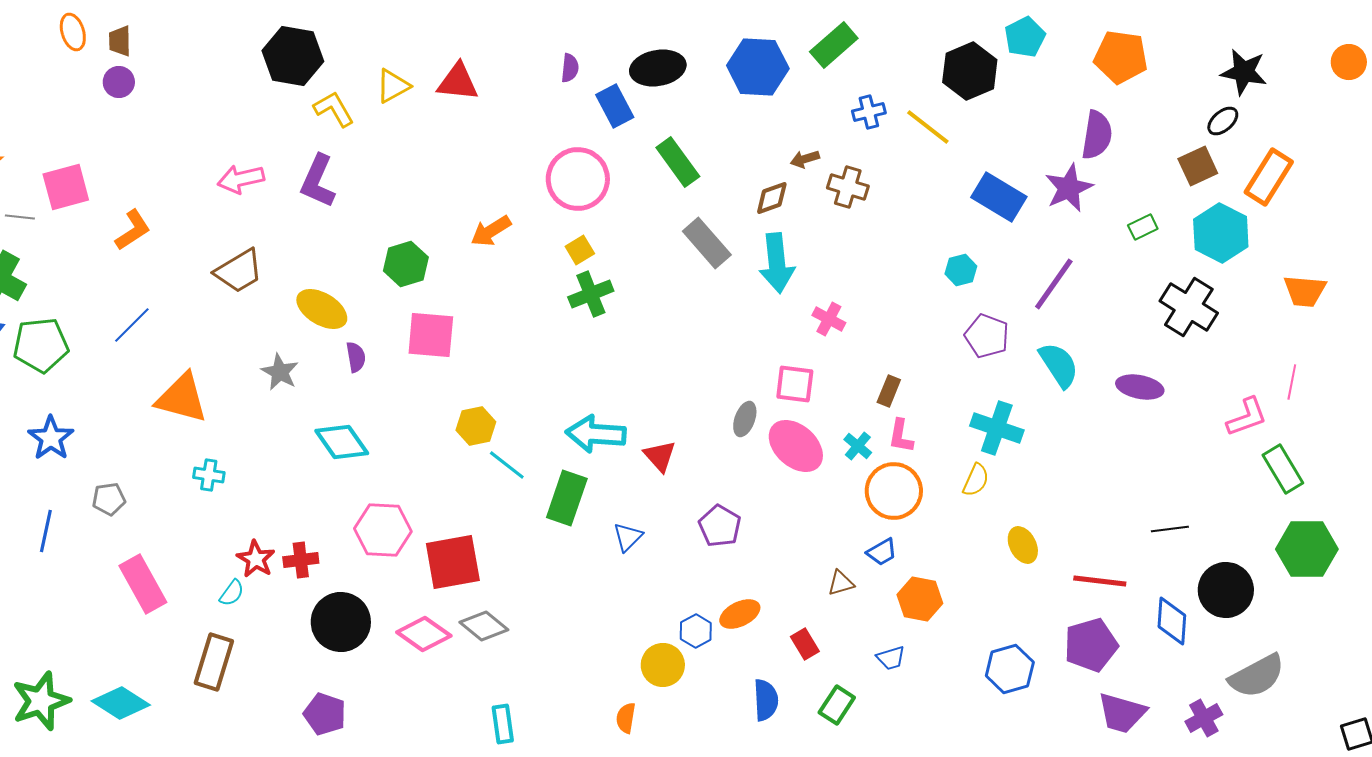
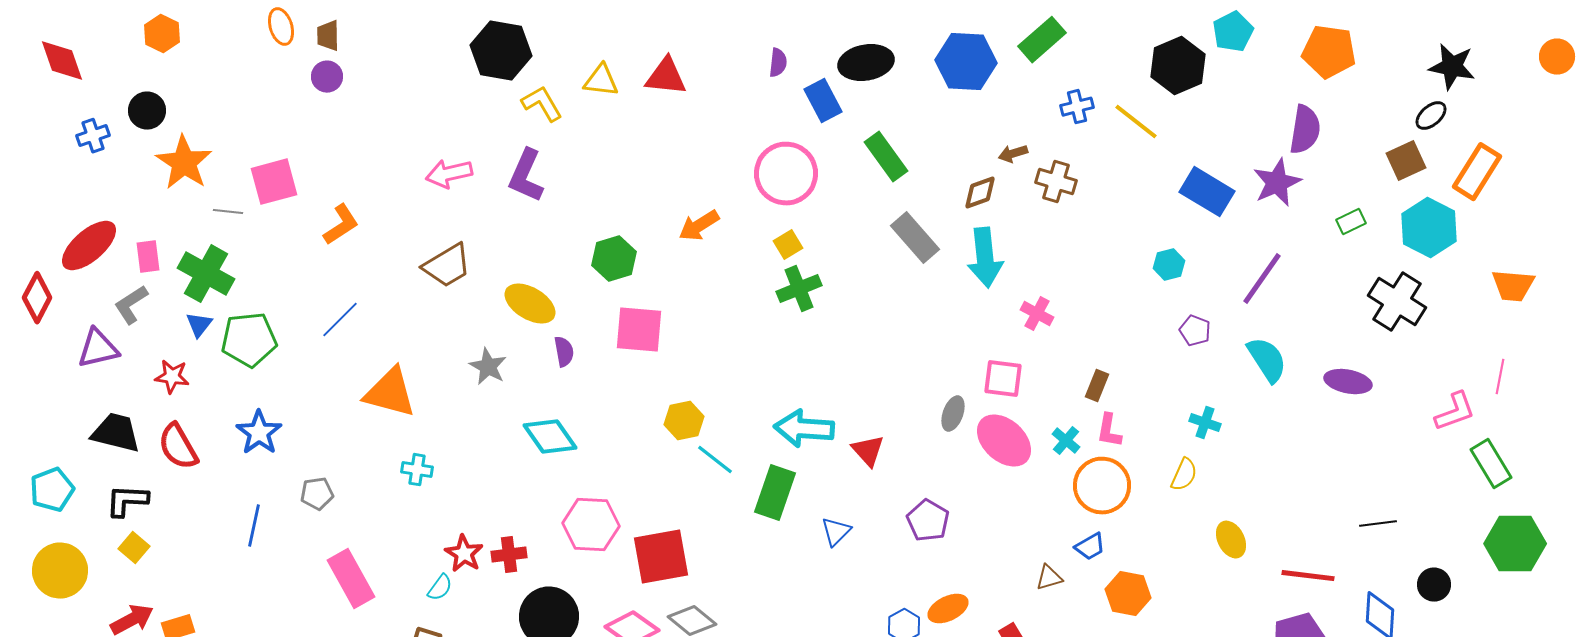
yellow triangle: (393, 86) -> (601, 81), turned 36
purple pentagon: (987, 336) -> (1195, 331), size x0.7
cyan cross: (997, 428) -> (1205, 423), size x0.6
black circle: (1226, 590) -> (1434, 585), size x0.6

